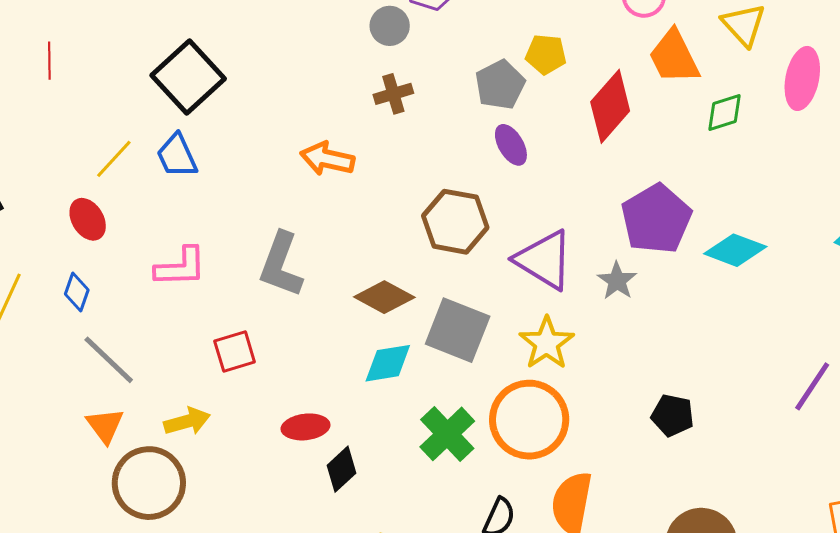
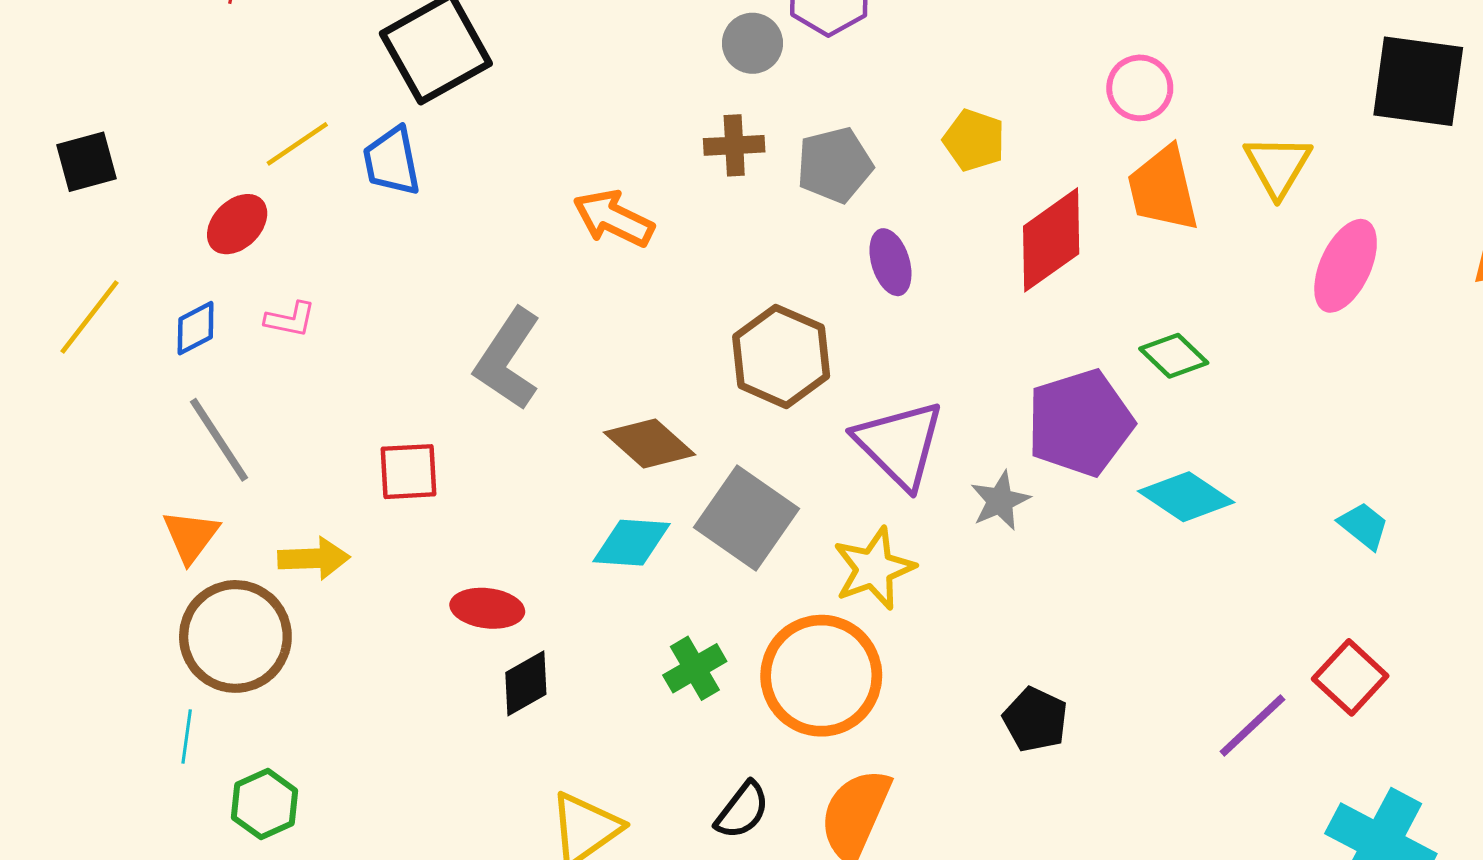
gray pentagon: (500, 85) -> (835, 165), moved
green diamond: (725, 112) -> (1174, 356), moved, turned 48
red ellipse: (88, 219) -> (237, 224), turned 63
pink L-shape: (181, 267) -> (290, 319), moved, size x0.6
blue diamond: (77, 292) -> (196, 328), turned 30
green cross: (447, 434) -> (695, 668), size x0.7

